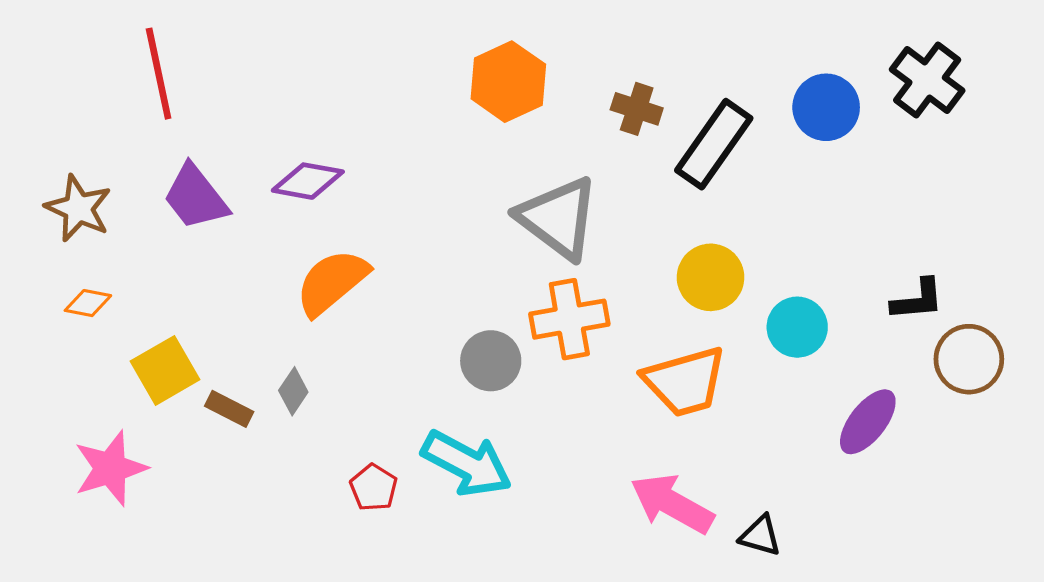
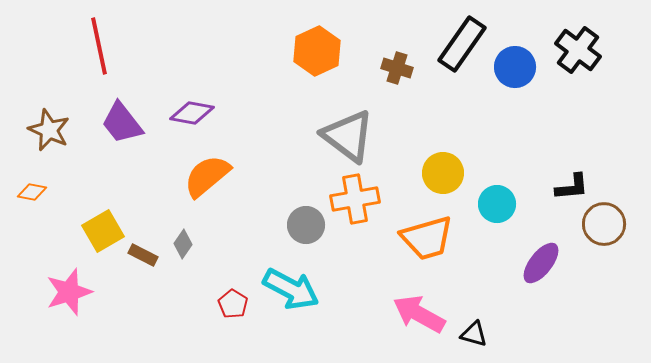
black rectangle: (714, 144) -> (462, 44), moved
orange diamond: (88, 303) -> (32, 192), moved

